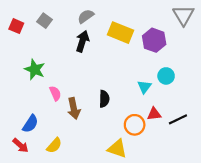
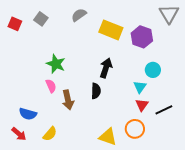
black arrow: (82, 41) -> (106, 68), moved
green star: (35, 69) -> (56, 64), moved
cyan triangle: (144, 87) -> (140, 87), moved
red triangle: (154, 114) -> (142, 105), turned -48
blue semicircle: (30, 124) -> (28, 114), turned 72
orange circle: (135, 125) -> (135, 129), moved

